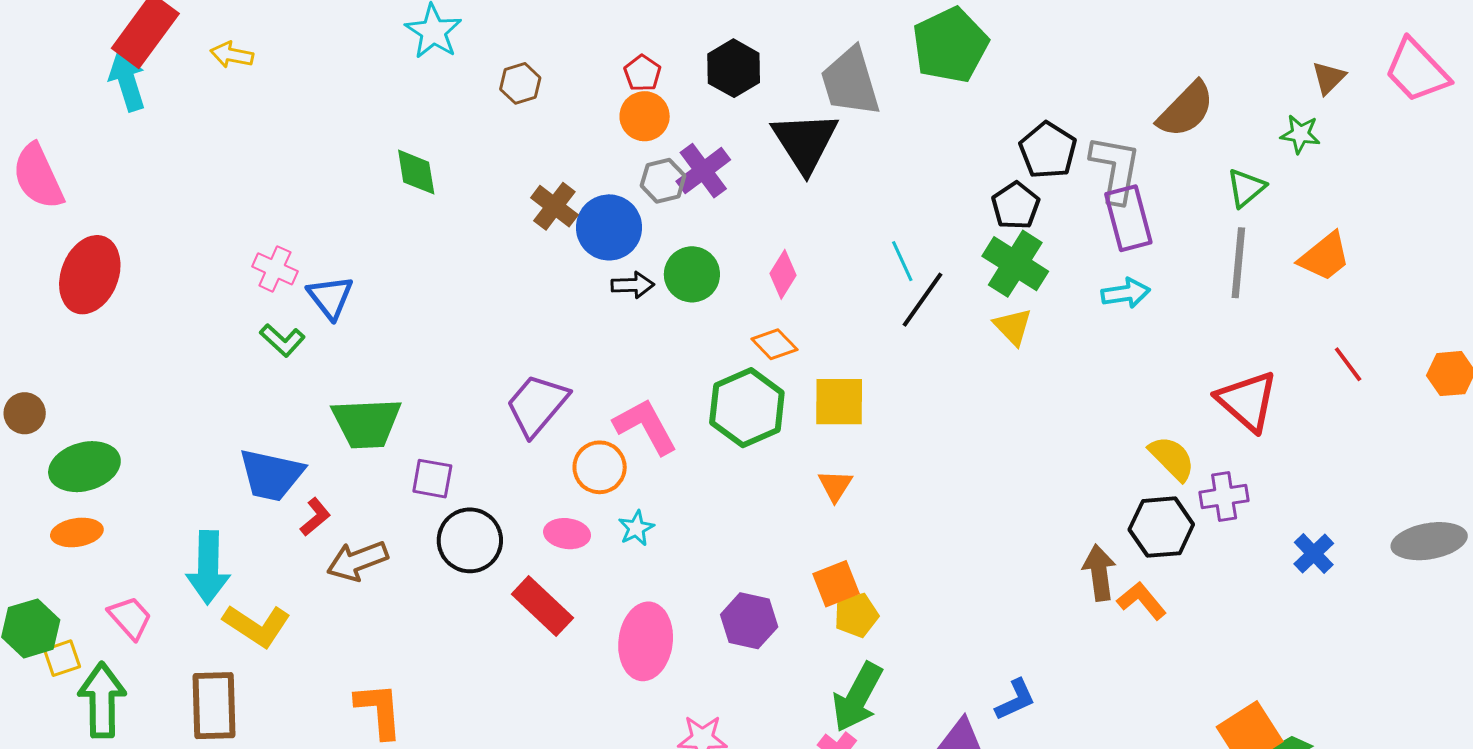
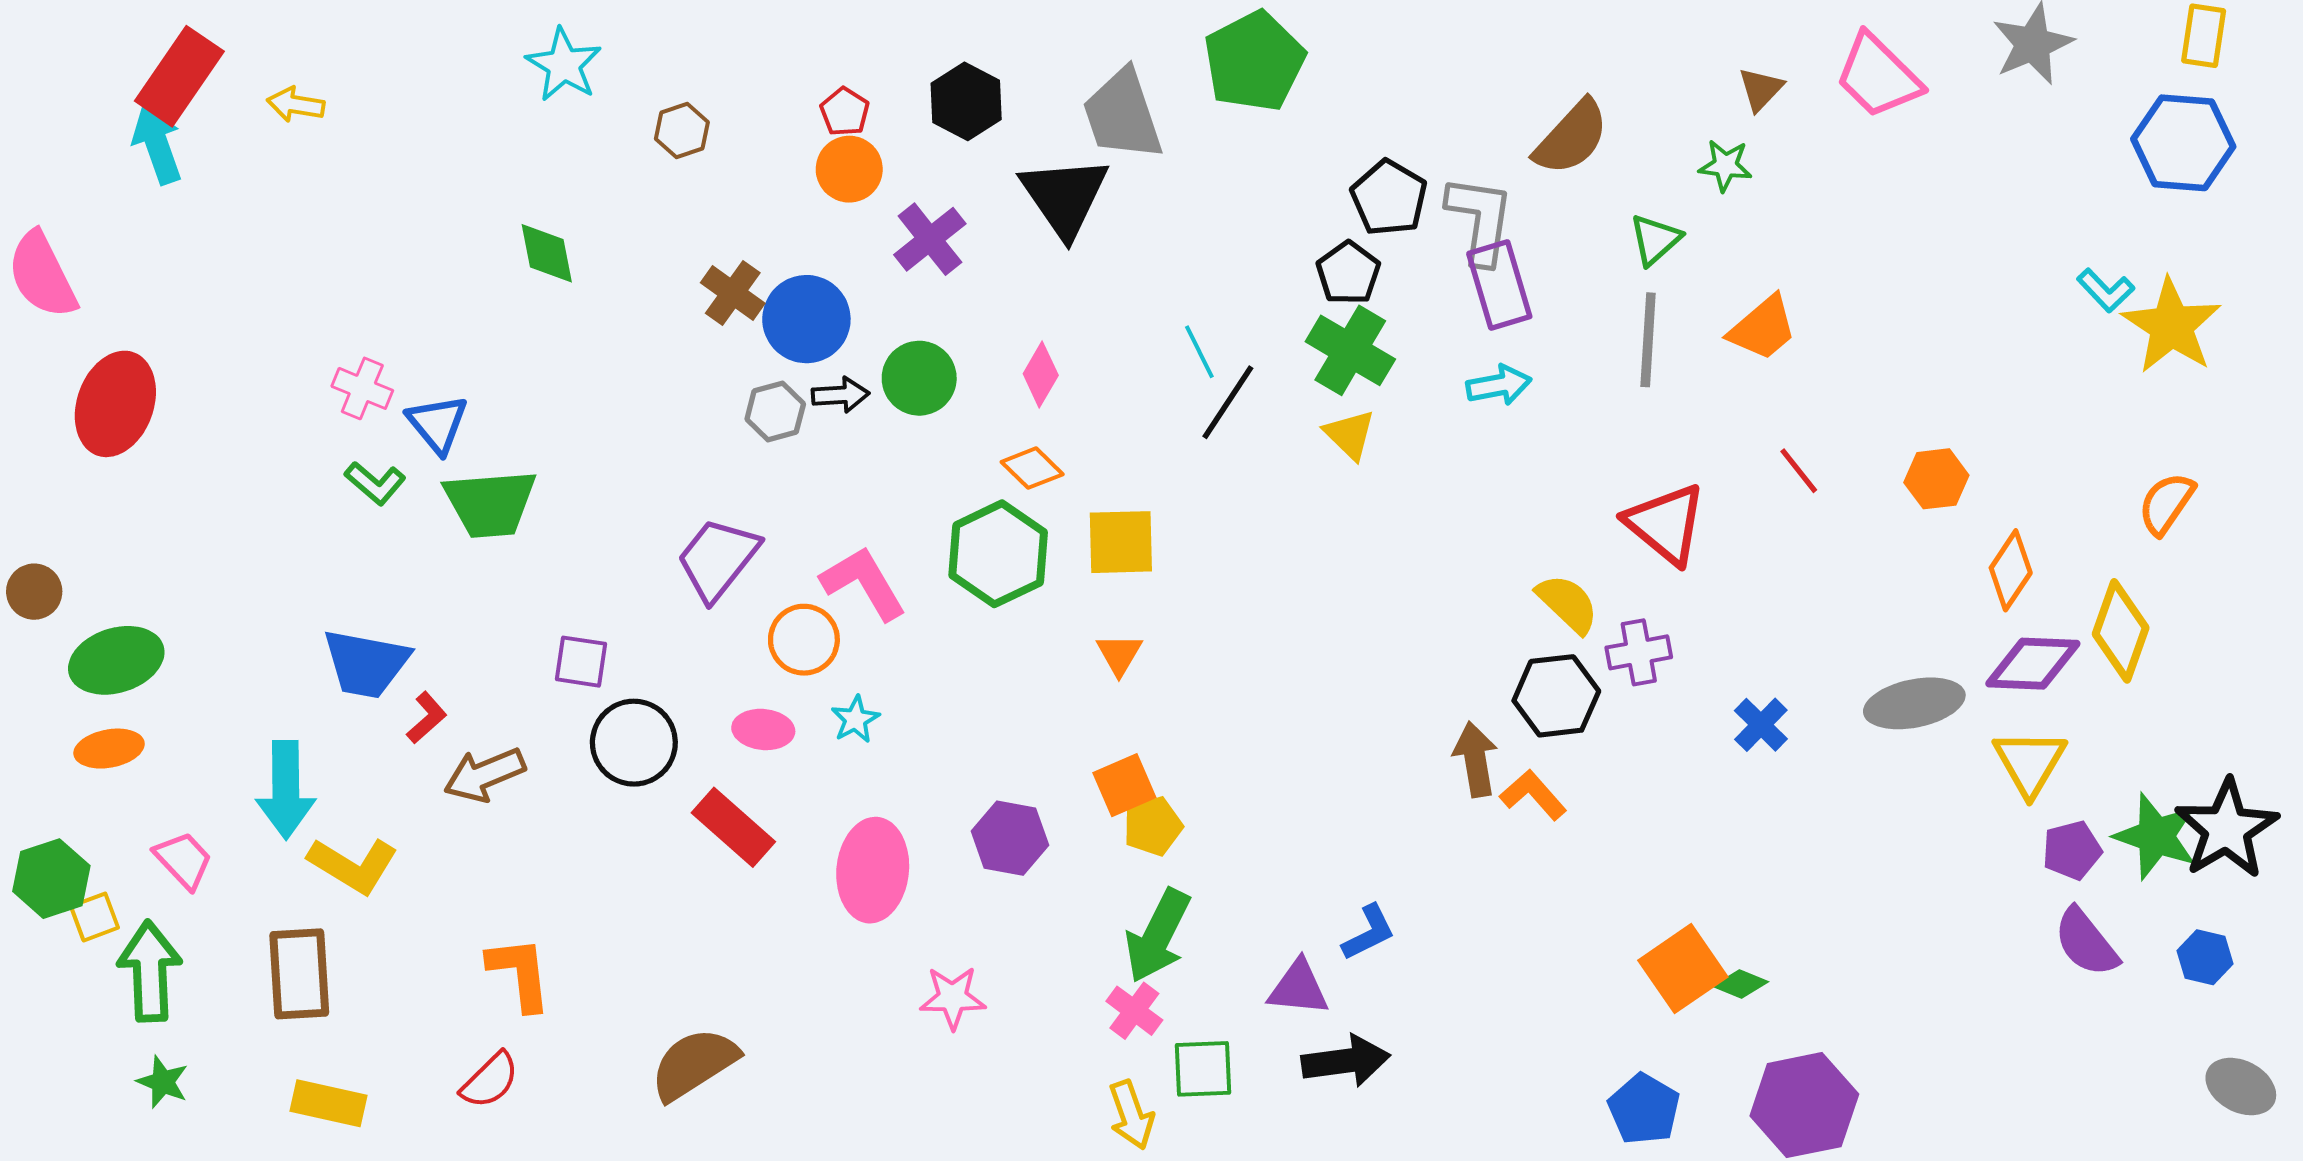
gray hexagon: (663, 181) -> (775, 412), moved
green trapezoid: (366, 423) -> (490, 503), moved

